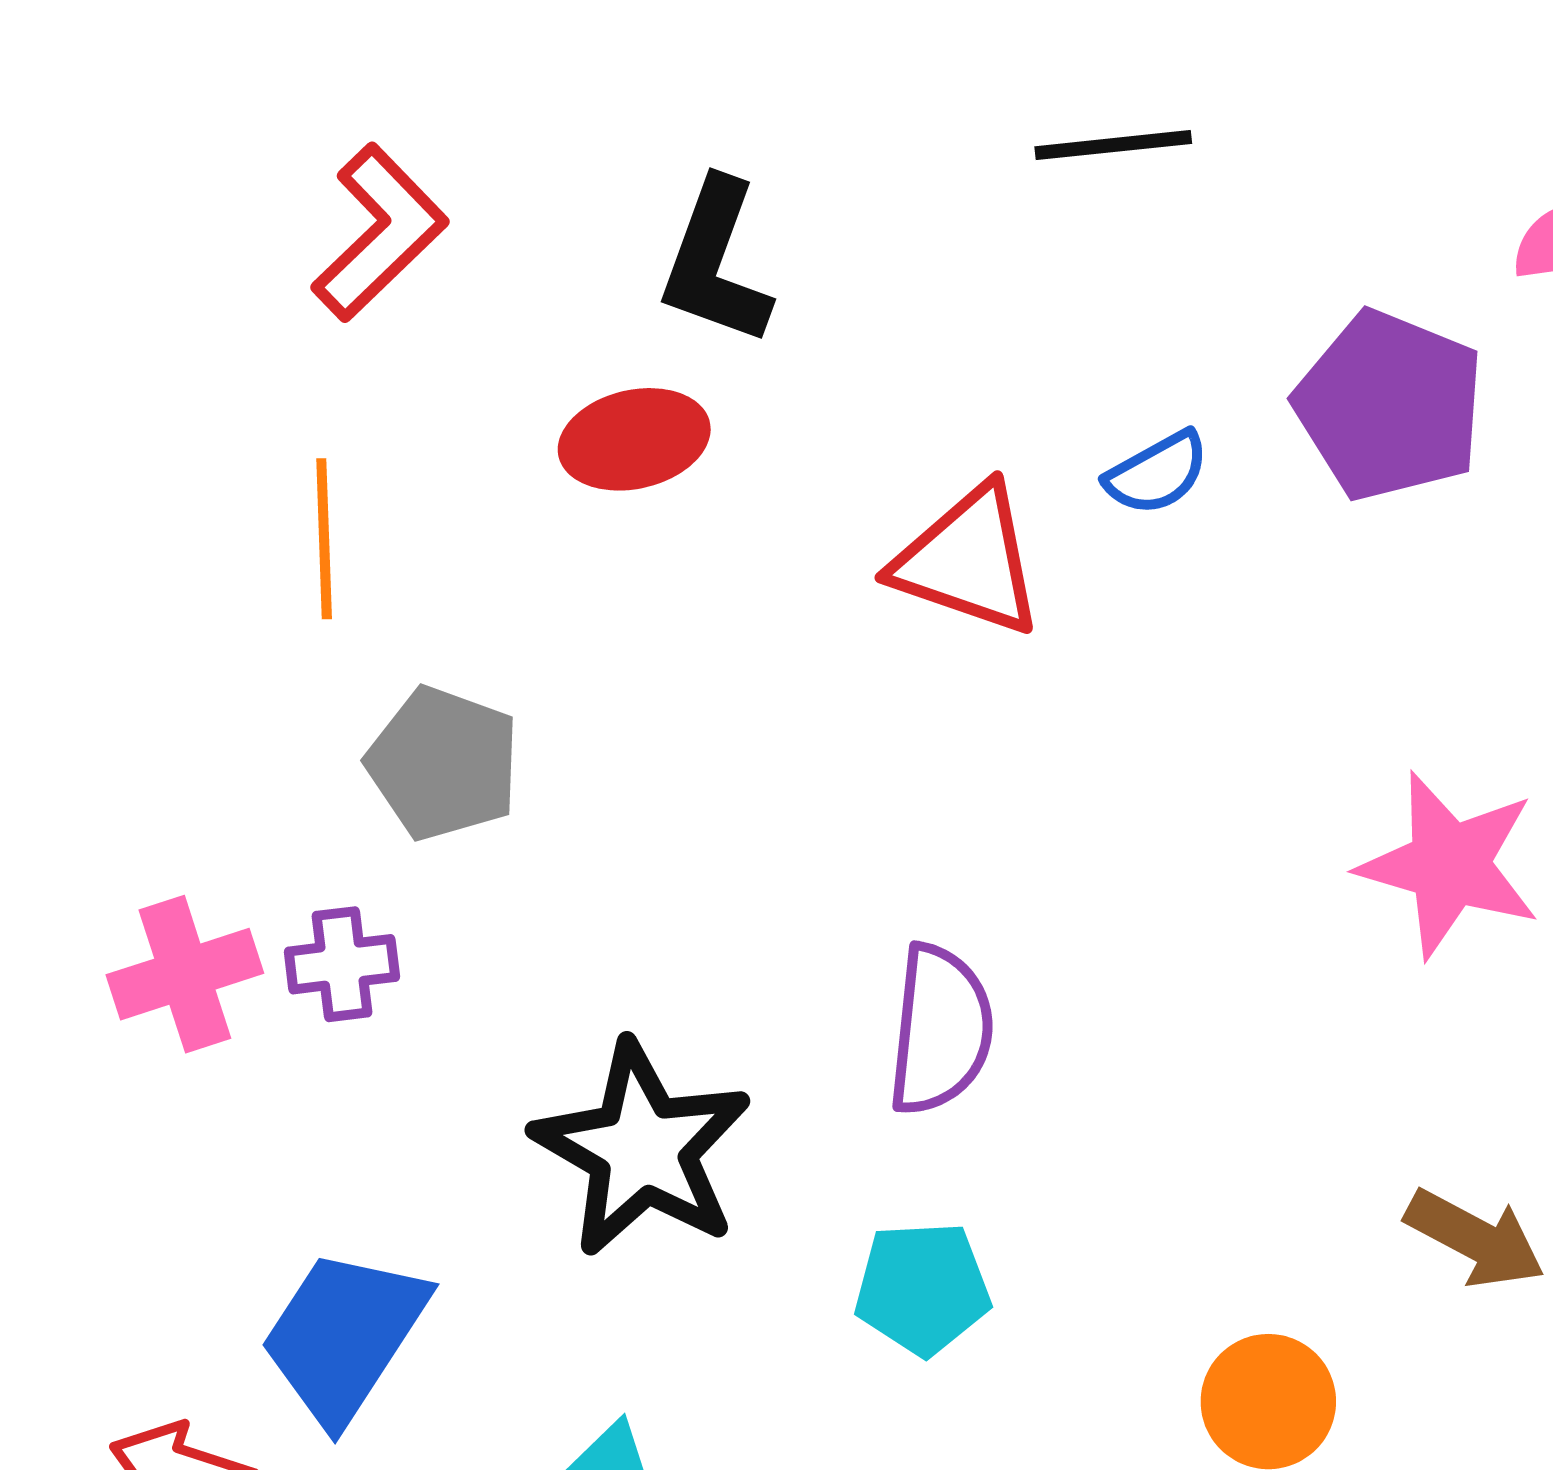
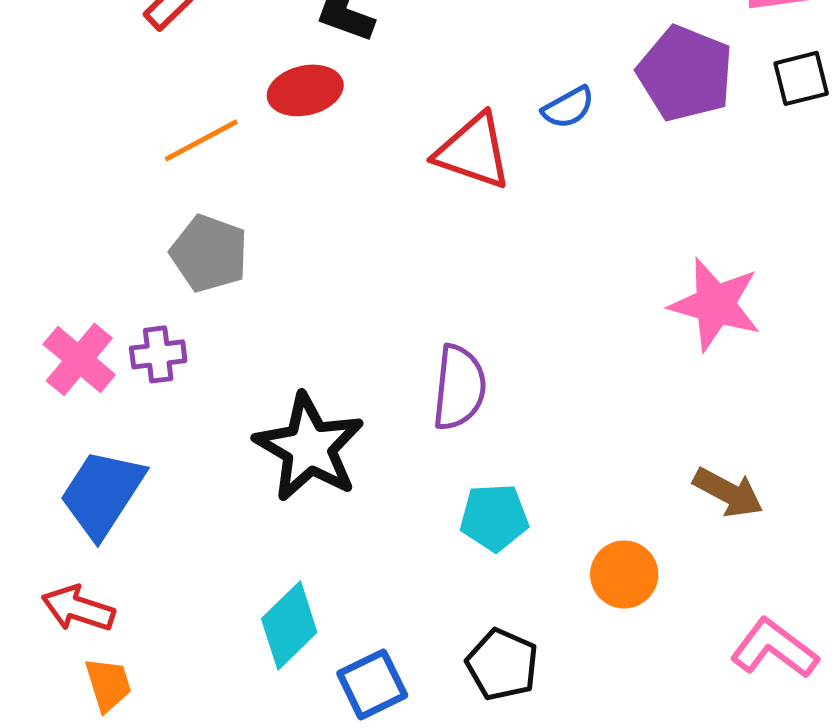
orange line: (324, 539) -> (201, 140), moved, turned 64
pink cross: (185, 974) -> (79, 359), turned -32
cyan pentagon: (922, 1288) -> (494, 517), moved
blue trapezoid: (344, 1336) -> (102, 493), moved

